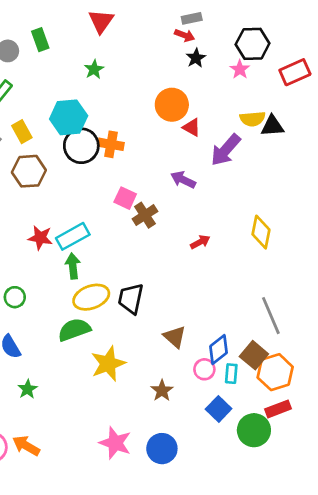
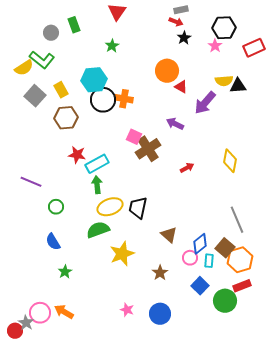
brown cross: (145, 215) -> (148, 149), size x1.4
red star: (40, 238) -> (77, 155), moved
pink star: (115, 443) -> (127, 310), size x0.6

